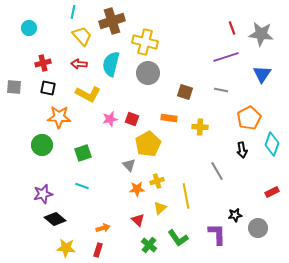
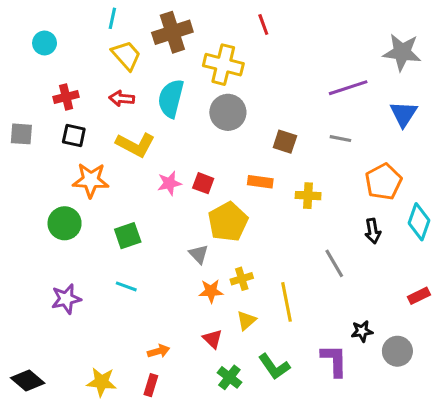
red line: (232, 28) -> (263, 25), moved
black diamond: (55, 219) -> (28, 380), moved

